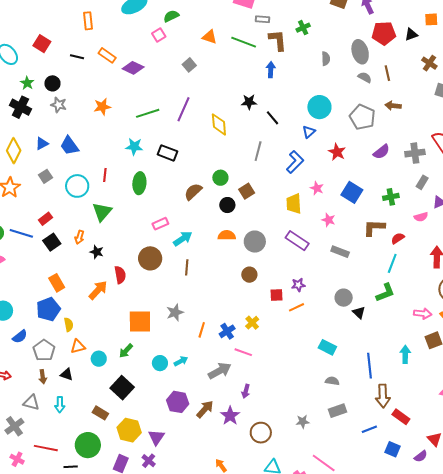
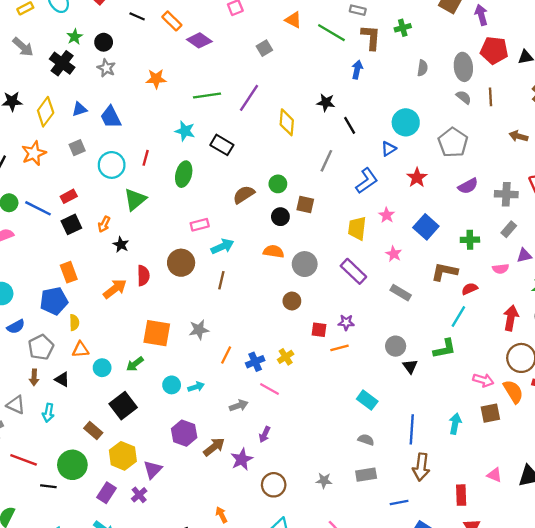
brown arrow: (393, 106) -> (518, 136), moved
brown square: (247, 191) -> (305, 205), turned 35
gray arrow: (220, 371) -> (239, 406), size x0.7
red rectangle: (401, 417) -> (461, 495), moved, turned 42

